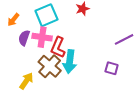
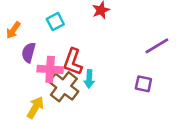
cyan square: (46, 15) -> (55, 22), size x0.6
pink cross: (42, 37) -> (50, 69), moved
cyan arrow: (70, 62) -> (89, 79), size x0.6

